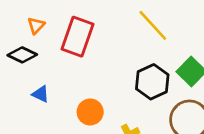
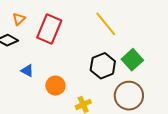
blue triangle: (41, 94) -> (27, 71), moved

